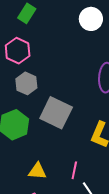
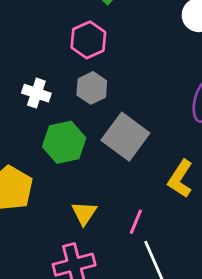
yellow triangle: (37, 171) -> (84, 213), turned 48

